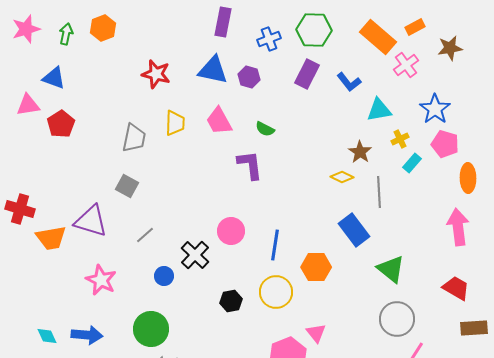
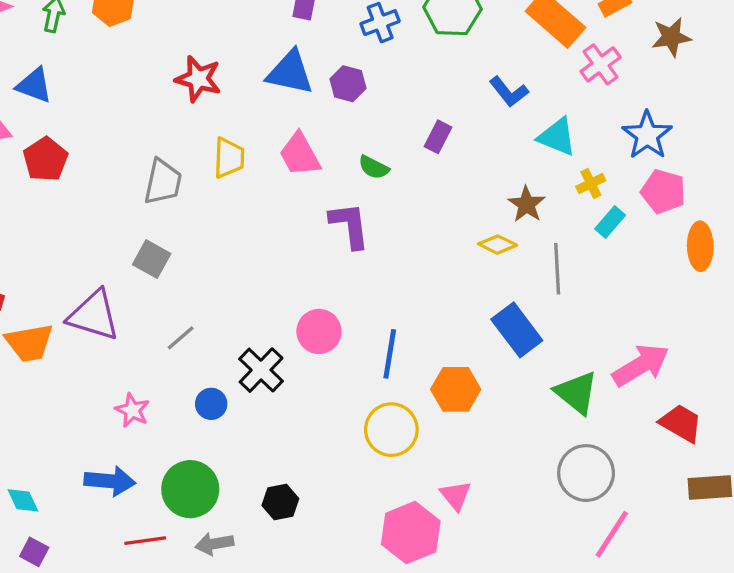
purple rectangle: (307, 74) -> (438, 137), moved, size x0.7
cyan triangle: (379, 110) -> (557, 137), turned 32
pink arrow: (458, 227) -> (641, 365), moved, turned 66
pink star: (101, 280) -> (132, 410), moved, size x0.7
black hexagon: (231, 301) -> (280, 502), moved
blue arrow: (87, 335) -> (110, 481), moved

